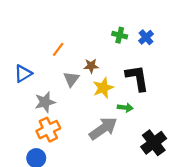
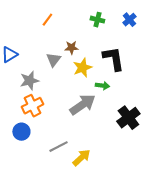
blue cross: (146, 37) -> (129, 20), moved
orange line: (58, 49) -> (47, 20), moved

